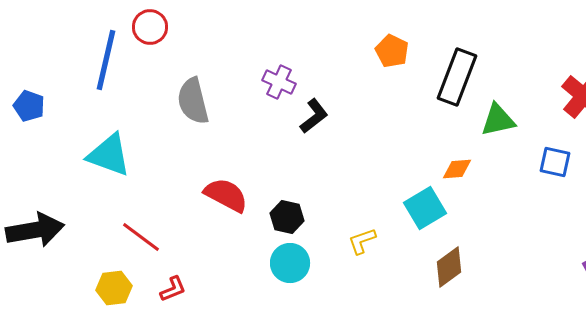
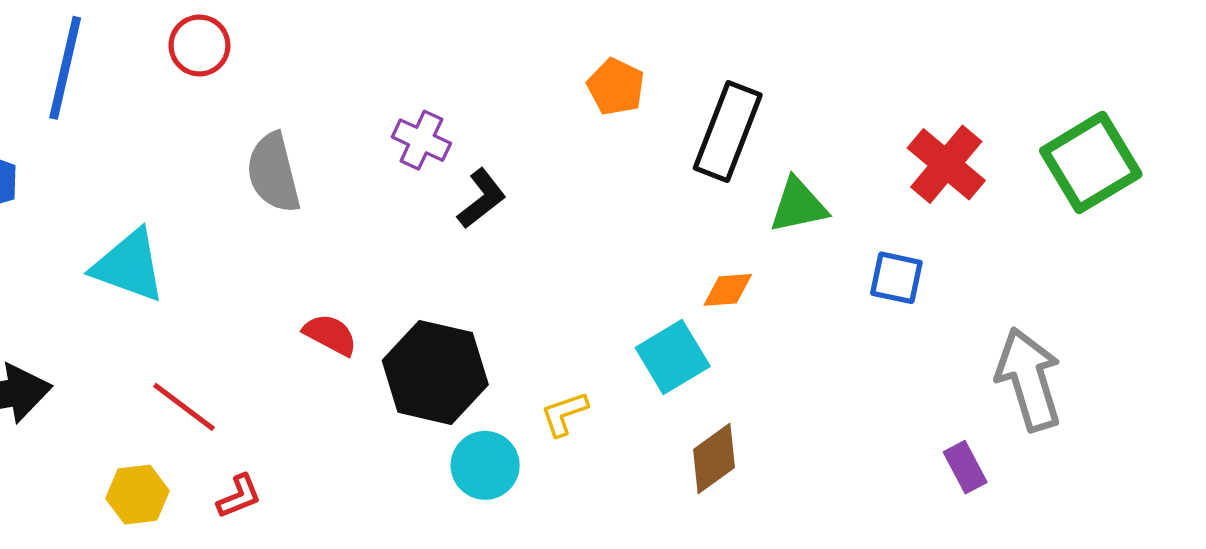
blue line: (106, 60) -> (65, 68), moved
red semicircle: (226, 195) -> (330, 335), size x0.7
black hexagon: (287, 217) -> (435, 372), size x1.8
cyan circle: (290, 263) -> (485, 465), moved

